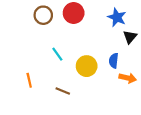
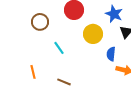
brown circle: (43, 15) -> (40, 22), moved
yellow circle: (87, 66) -> (93, 34), moved

